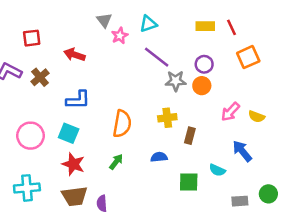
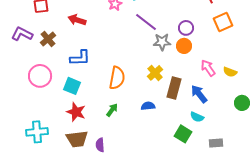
pink arrow: (230, 112) -> (208, 68), turned 102
yellow cross: (167, 118) -> (155, 73), turned -35
pink circle: (30, 136) -> (40, 76), moved
brown rectangle: (190, 136) -> (174, 88), size x1.5
blue arrow: (242, 151) -> (199, 94), moved
green square: (189, 182) -> (183, 134), moved, turned 30
green circle: (268, 194) -> (242, 103), moved

